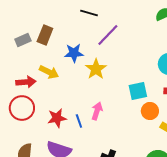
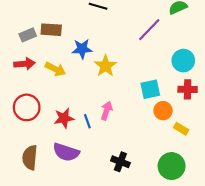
brown rectangle: (45, 35) -> (51, 30), turned 72
purple line: (108, 35) -> (149, 30), moved
red arrow: (26, 82) -> (25, 64), moved

